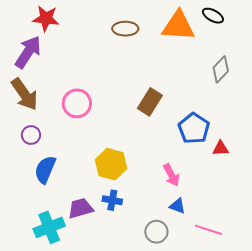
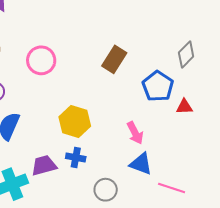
gray diamond: (221, 69) -> (186, 55), moved
blue triangle: (178, 206) -> (141, 164), size x1.4
gray circle: (156, 232) -> (106, 190), moved

